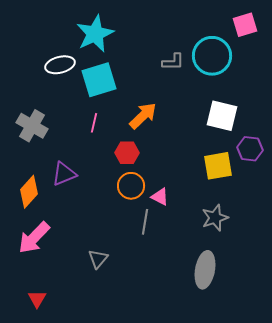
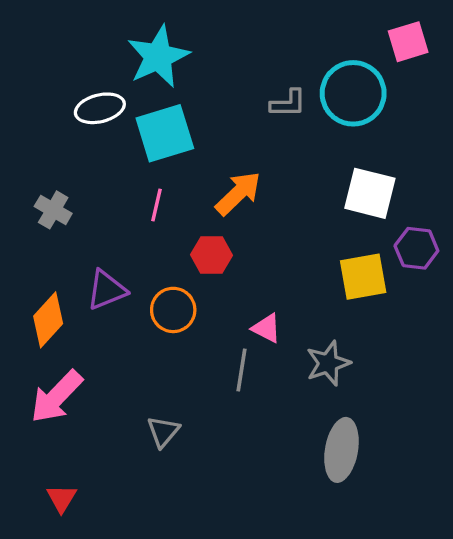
gray cross: (32, 126) -> (53, 210), size x0.7
orange circle: (131, 186) -> (173, 310), moved
gray star: (215, 218) -> (328, 363), moved

